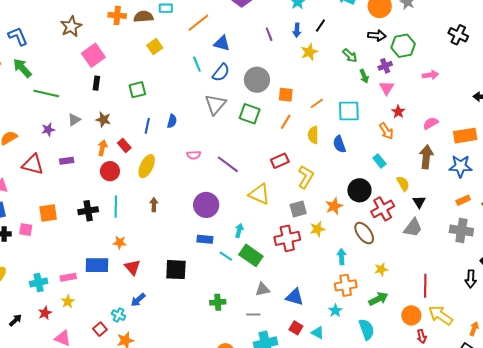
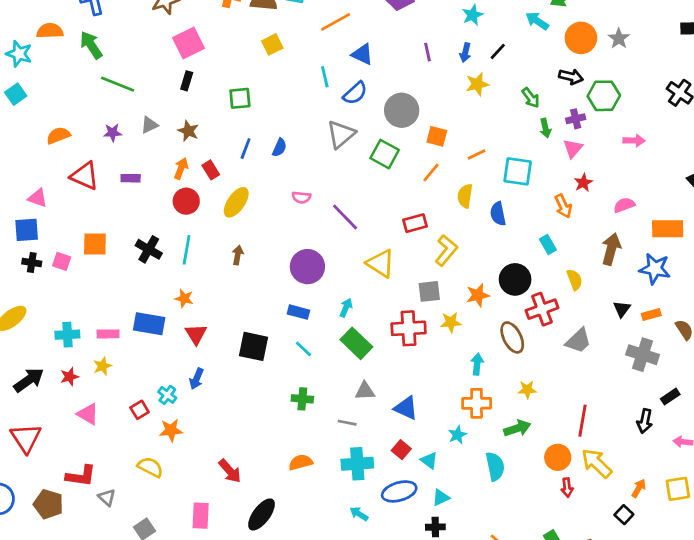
black triangle: (419, 202) -> (622, 309), moved
black cross: (88, 211) -> (149, 249), turned 30
cyan line: (226, 256) -> (303, 349), moved
blue arrow: (138, 300) -> (196, 379), turned -35
black arrow: (16, 320) -> (29, 380), size x1.6

